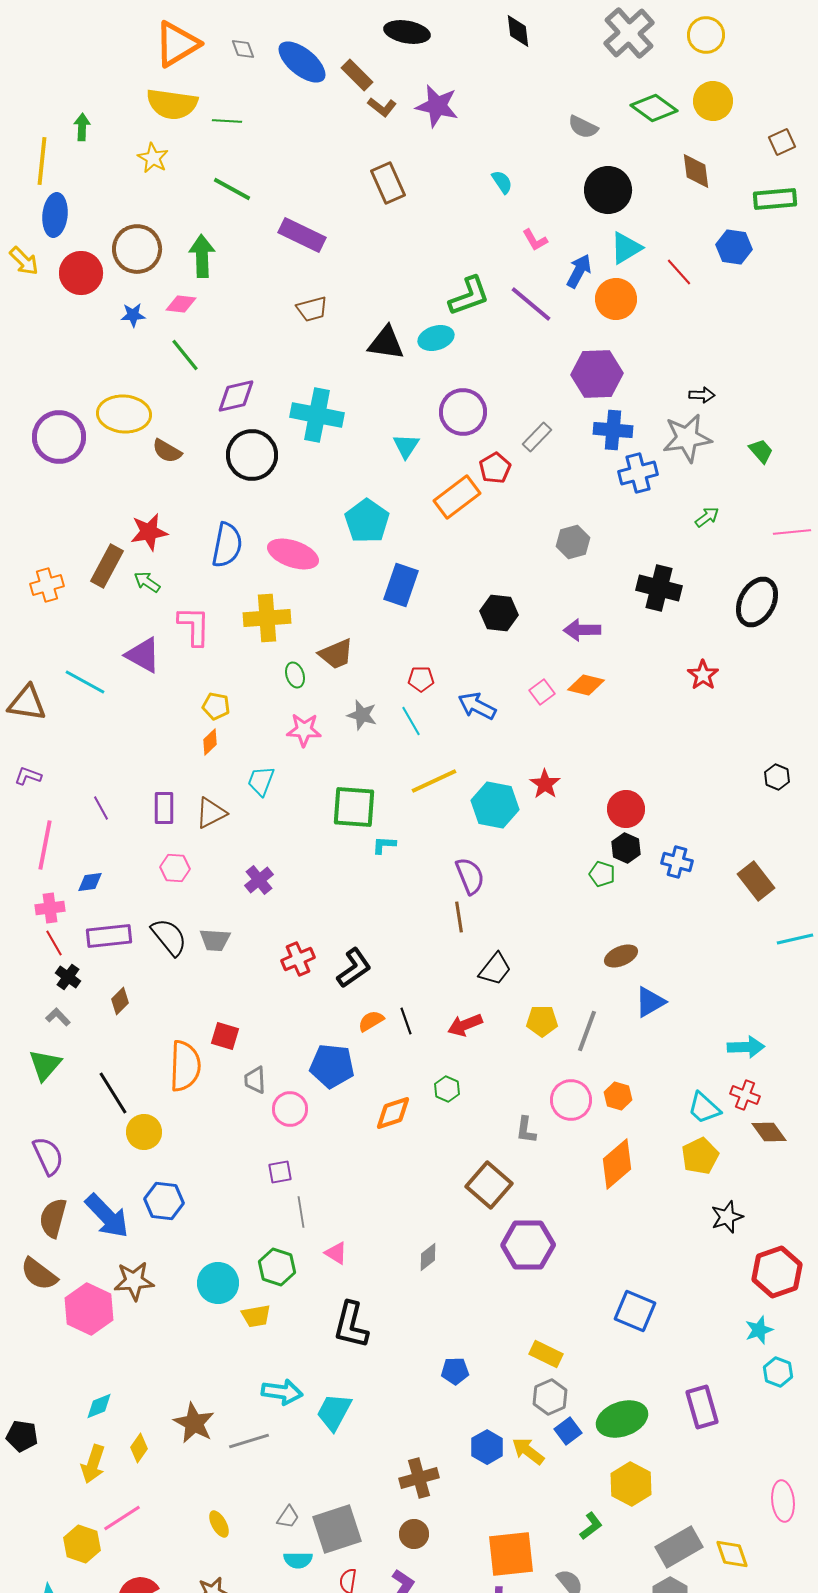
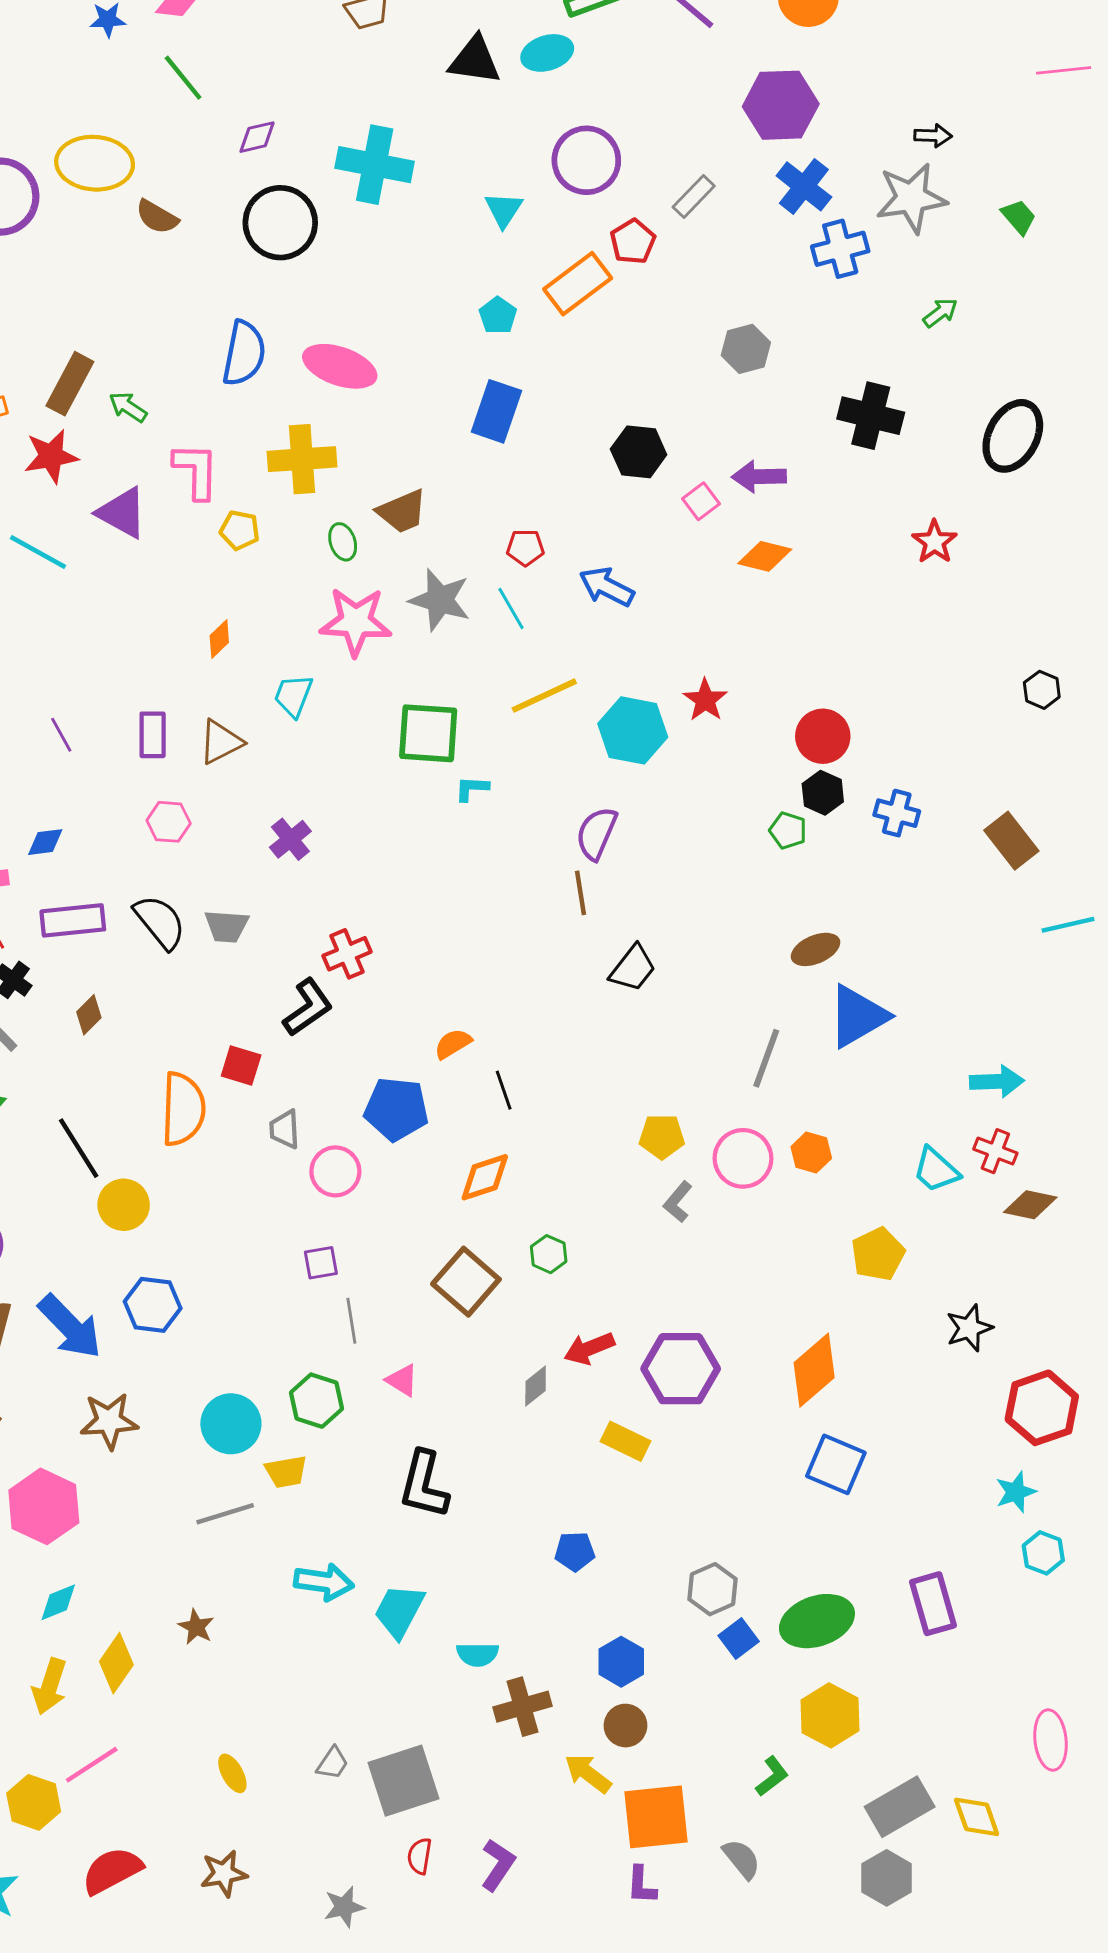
purple diamond: (236, 396) -> (257, 137), size x0.7
blue cross: (613, 430) -> (804, 186), turned 33
cyan pentagon: (367, 521) -> (498, 316), moved, size x0.6
red star: (149, 532) -> (51, 456), moved
pink line: (792, 532) -> (1064, 70), moved
pink square: (542, 692) -> (701, 501), moved
yellow pentagon: (216, 706) -> (240, 530), moved
gray star: (362, 715) -> (440, 600), size x1.4
pink star: (304, 730) -> (356, 622), size x1.4
purple semicircle: (470, 876) -> (596, 833), turned -135
black L-shape: (354, 968) -> (308, 1007), moved
blue triangle: (650, 1002) -> (858, 1016), size x1.4
black line: (406, 1021) -> (504, 1090), moved
yellow pentagon: (542, 1021) -> (662, 1137), moved
red arrow: (465, 1025) -> (589, 1348), moved
green hexagon: (447, 1089) -> (549, 1254), moved
gray L-shape: (526, 1130) -> (678, 1202), turned 32
brown diamond: (769, 1132) -> (1030, 1205), turned -42
yellow pentagon: (700, 1156) -> (878, 1254), moved
orange diamond: (617, 1164) -> (814, 1370), moved
brown square: (489, 1185) -> (466, 1282), moved
pink hexagon: (89, 1309) -> (44, 1506), moved
yellow rectangle: (546, 1354) -> (626, 1441), moved
brown star: (194, 1423) -> (196, 1627), size x0.6
gray line: (249, 1441) -> (225, 1514), moved
yellow diamond: (139, 1448) -> (116, 1663), size x1.4
yellow arrow: (528, 1451) -> (588, 1773), moved
brown circle: (414, 1534) -> (626, 1726), moved
cyan semicircle: (298, 1560) -> (478, 1654), moved

